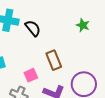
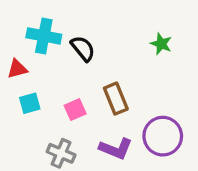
pink square: (31, 75) -> (75, 110), moved

